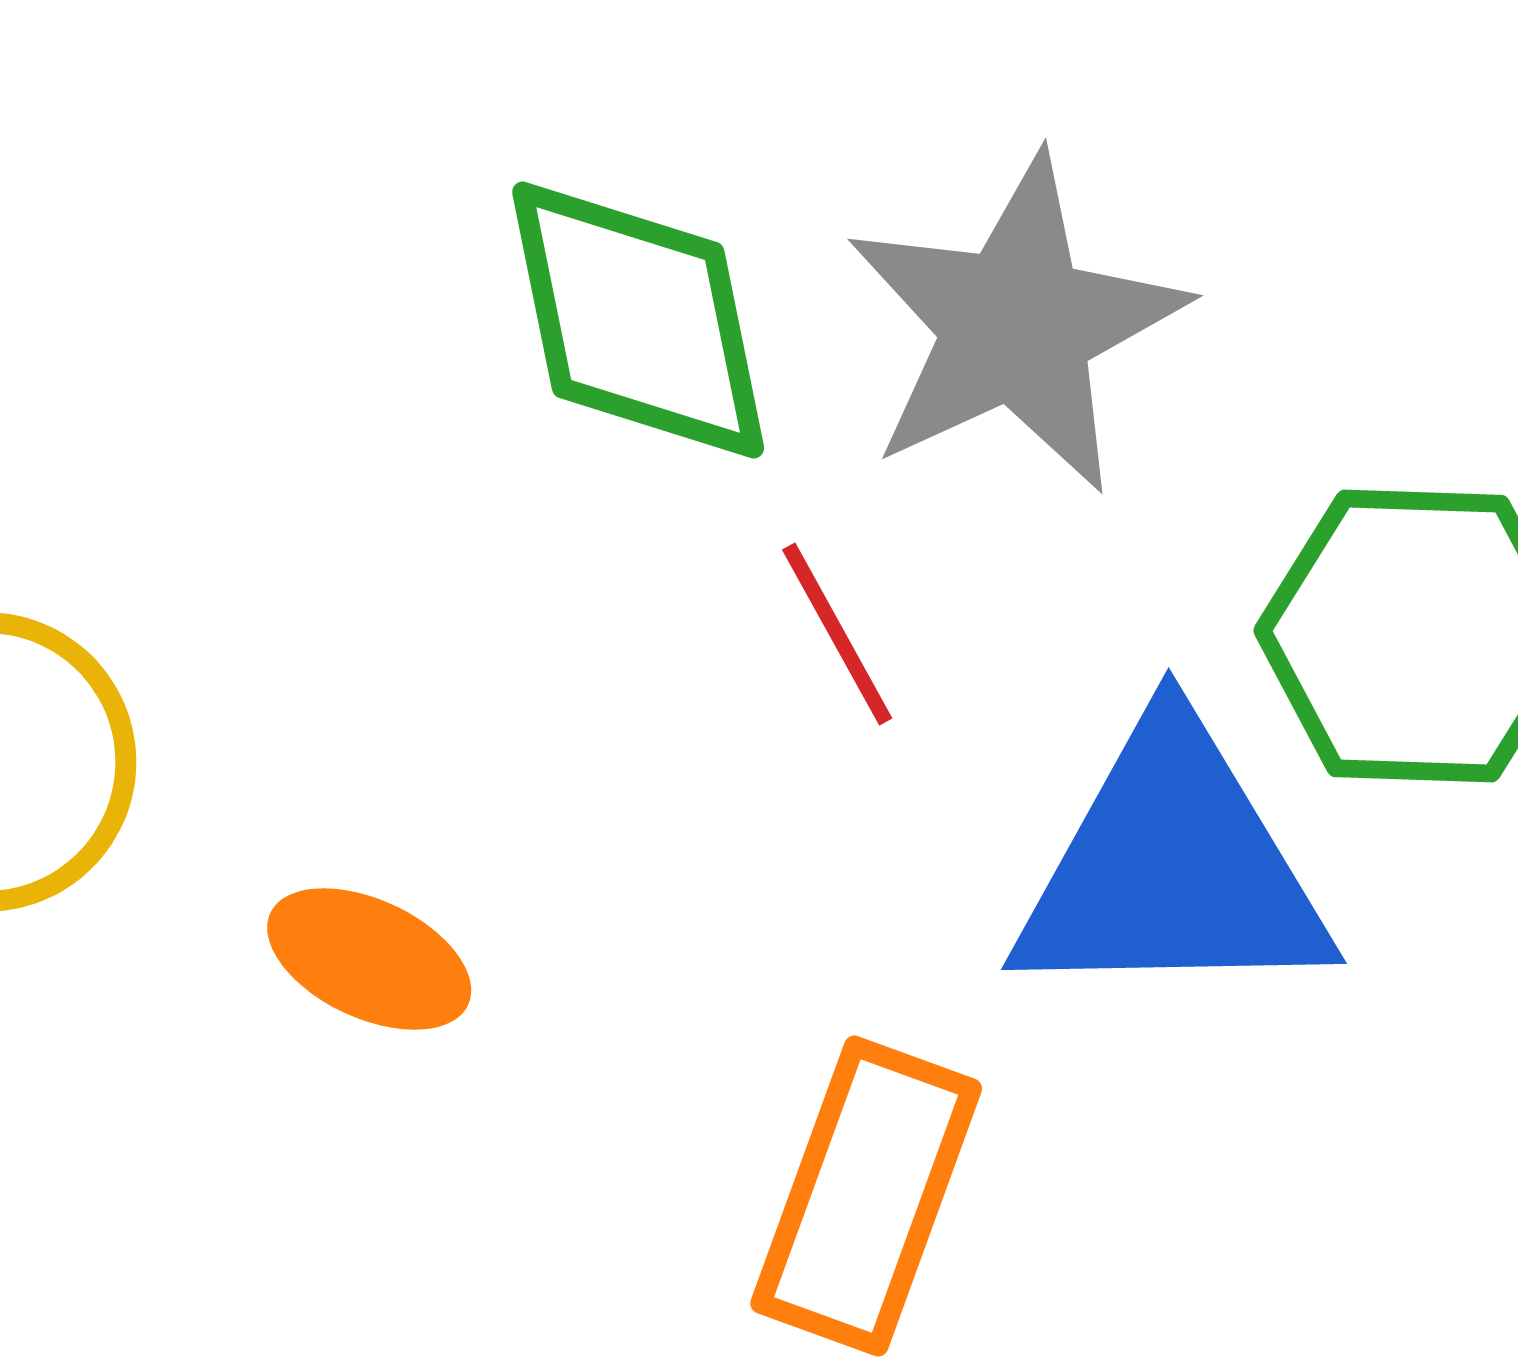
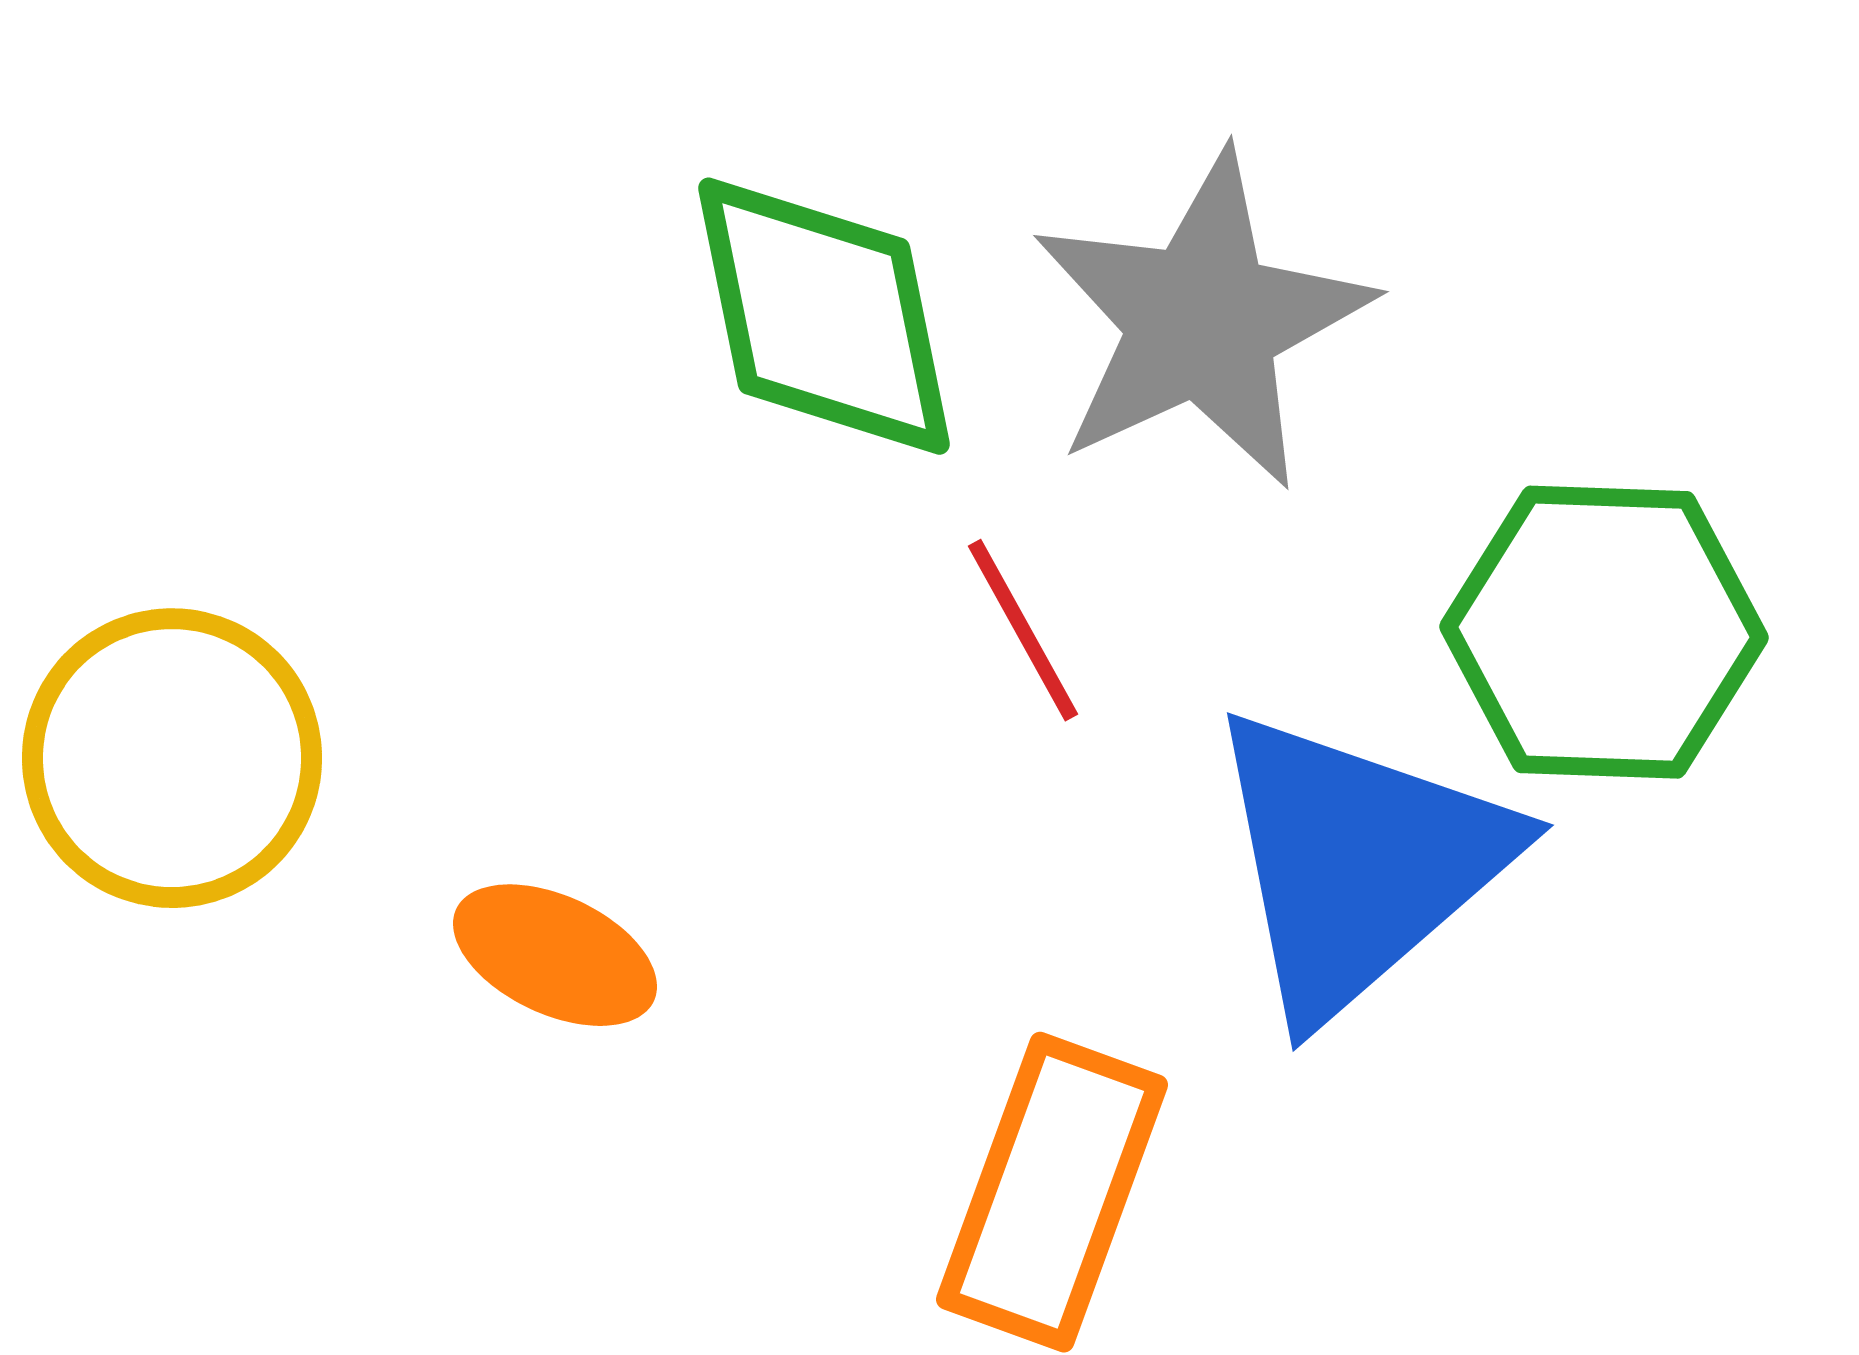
blue triangle: (1172, 867) -> (1358, 863), turned -40

